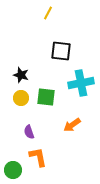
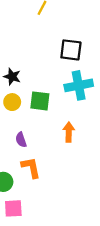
black square: (61, 51) -> (71, 50), moved
orange arrow: (72, 125) -> (69, 132), turned 126

